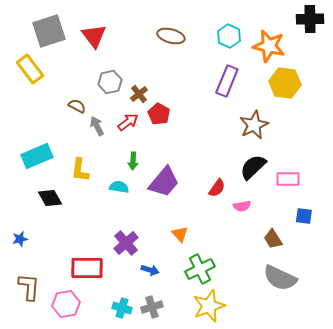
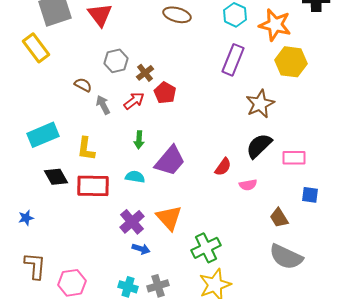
cyan semicircle: (119, 187) -> (135, 177), moved
orange triangle: (180, 234) -> (169, 218), moved, size x1.6
red rectangle: (87, 268) -> (93, 186), moved
blue arrow: (150, 270) -> (141, 249), moved

